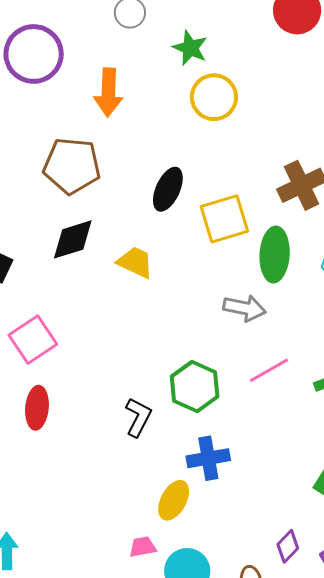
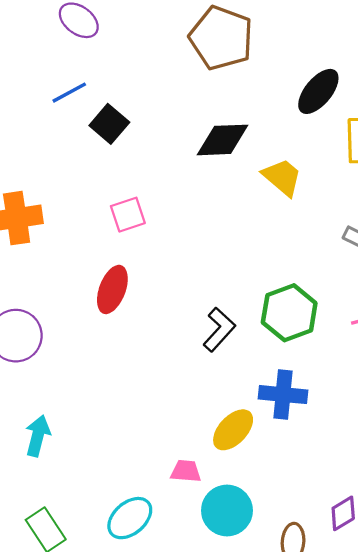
black diamond: (73, 239) -> (223, 140), moved
yellow trapezoid: (135, 262) -> (282, 177), moved
pink square: (33, 340) -> (128, 215), size x0.7

